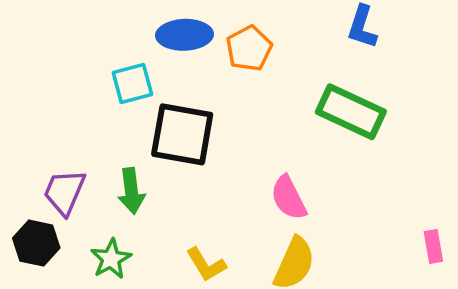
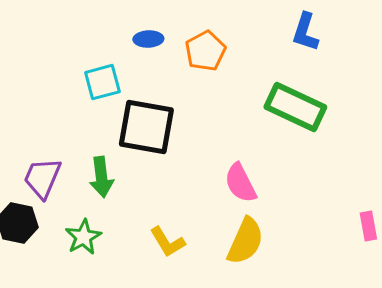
blue ellipse: (184, 35) -> (148, 39), size x0.6

